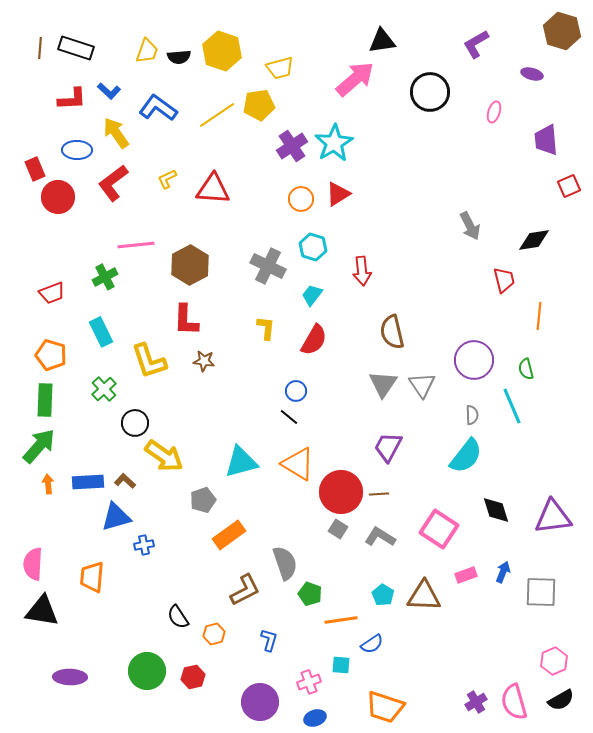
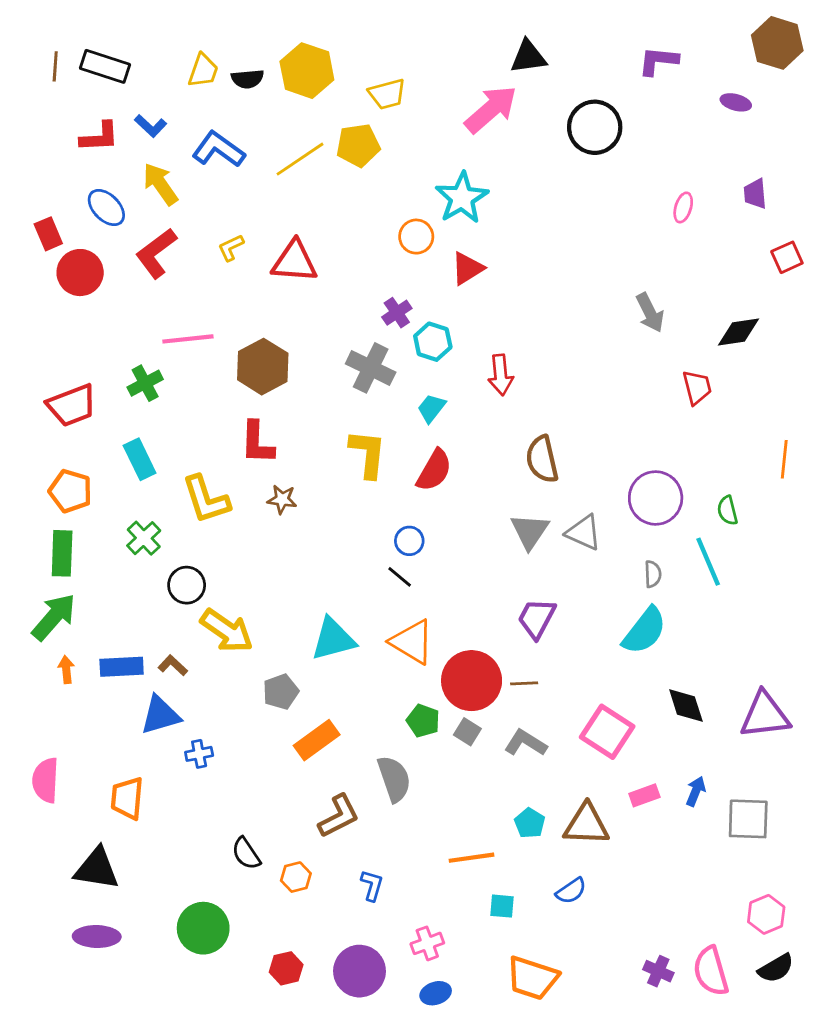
purple L-shape: (476, 44) -> (658, 61), turned 36
pink ellipse: (494, 112) -> (683, 208), moved
purple trapezoid: (546, 140) -> (755, 194), size x0.7
purple cross: (292, 146) -> (397, 313), moved, size x0.7
blue ellipse: (77, 150) -> (106, 208), turned 44
orange circle: (301, 199) -> (416, 237), moved
red trapezoid: (52, 293) -> (72, 405), size x1.4
orange line: (539, 316) -> (784, 459), moved
yellow L-shape: (266, 328) -> (368, 454), size x1.5
gray triangle: (422, 385) -> (584, 533), turned -32
green pentagon: (310, 594) -> (423, 721), moved
black triangle: (42, 611) -> (97, 869), moved
blue semicircle: (372, 644) -> (571, 891), moved
cyan square: (341, 665) -> (502, 906), moved
red hexagon: (193, 677) -> (286, 968), moved
purple cross: (476, 702) -> (658, 971), turned -35

